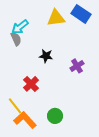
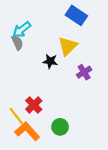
blue rectangle: (81, 14) -> (76, 15), moved
yellow triangle: (56, 18) -> (68, 46), moved, turned -36
red cross: (31, 84) -> (34, 105), moved

